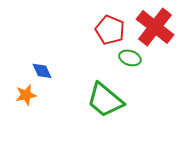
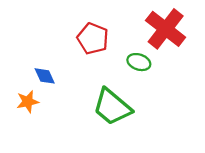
red pentagon: (110, 30) -> (93, 39), moved

